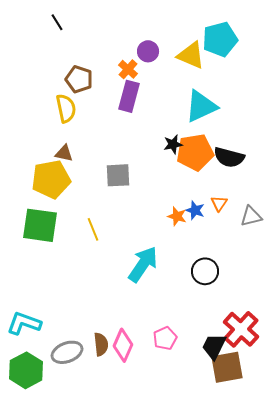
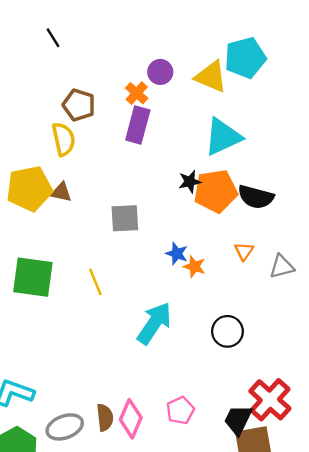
yellow pentagon: (51, 179) -> (29, 189), moved
blue star: (195, 210) -> (177, 254), moved

